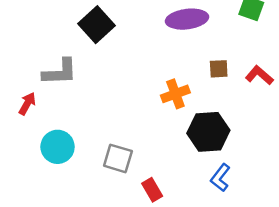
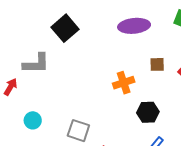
black hexagon: (208, 132) -> (148, 112), size x0.7
cyan circle: (58, 147) -> (33, 120), size x0.7

